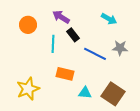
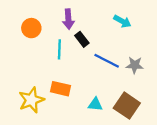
purple arrow: (61, 17) -> (68, 19), turned -126
gray star: (120, 48) -> (135, 65), moved
orange rectangle: (65, 74) -> (61, 89), moved

